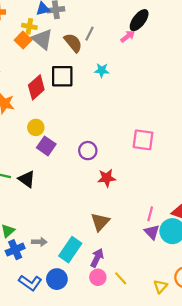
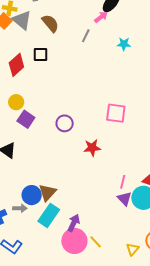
gray line: (90, 34) -> (86, 36), moved
cyan star: (102, 70) -> (124, 44), moved
black square: (62, 76) -> (40, 54), size x0.7
red star: (107, 178) -> (92, 148), moved
brown triangle: (100, 222) -> (47, 192), moved
pink circle: (98, 277) -> (74, 241), size x1.6
blue circle: (57, 279) -> (32, 195), moved

